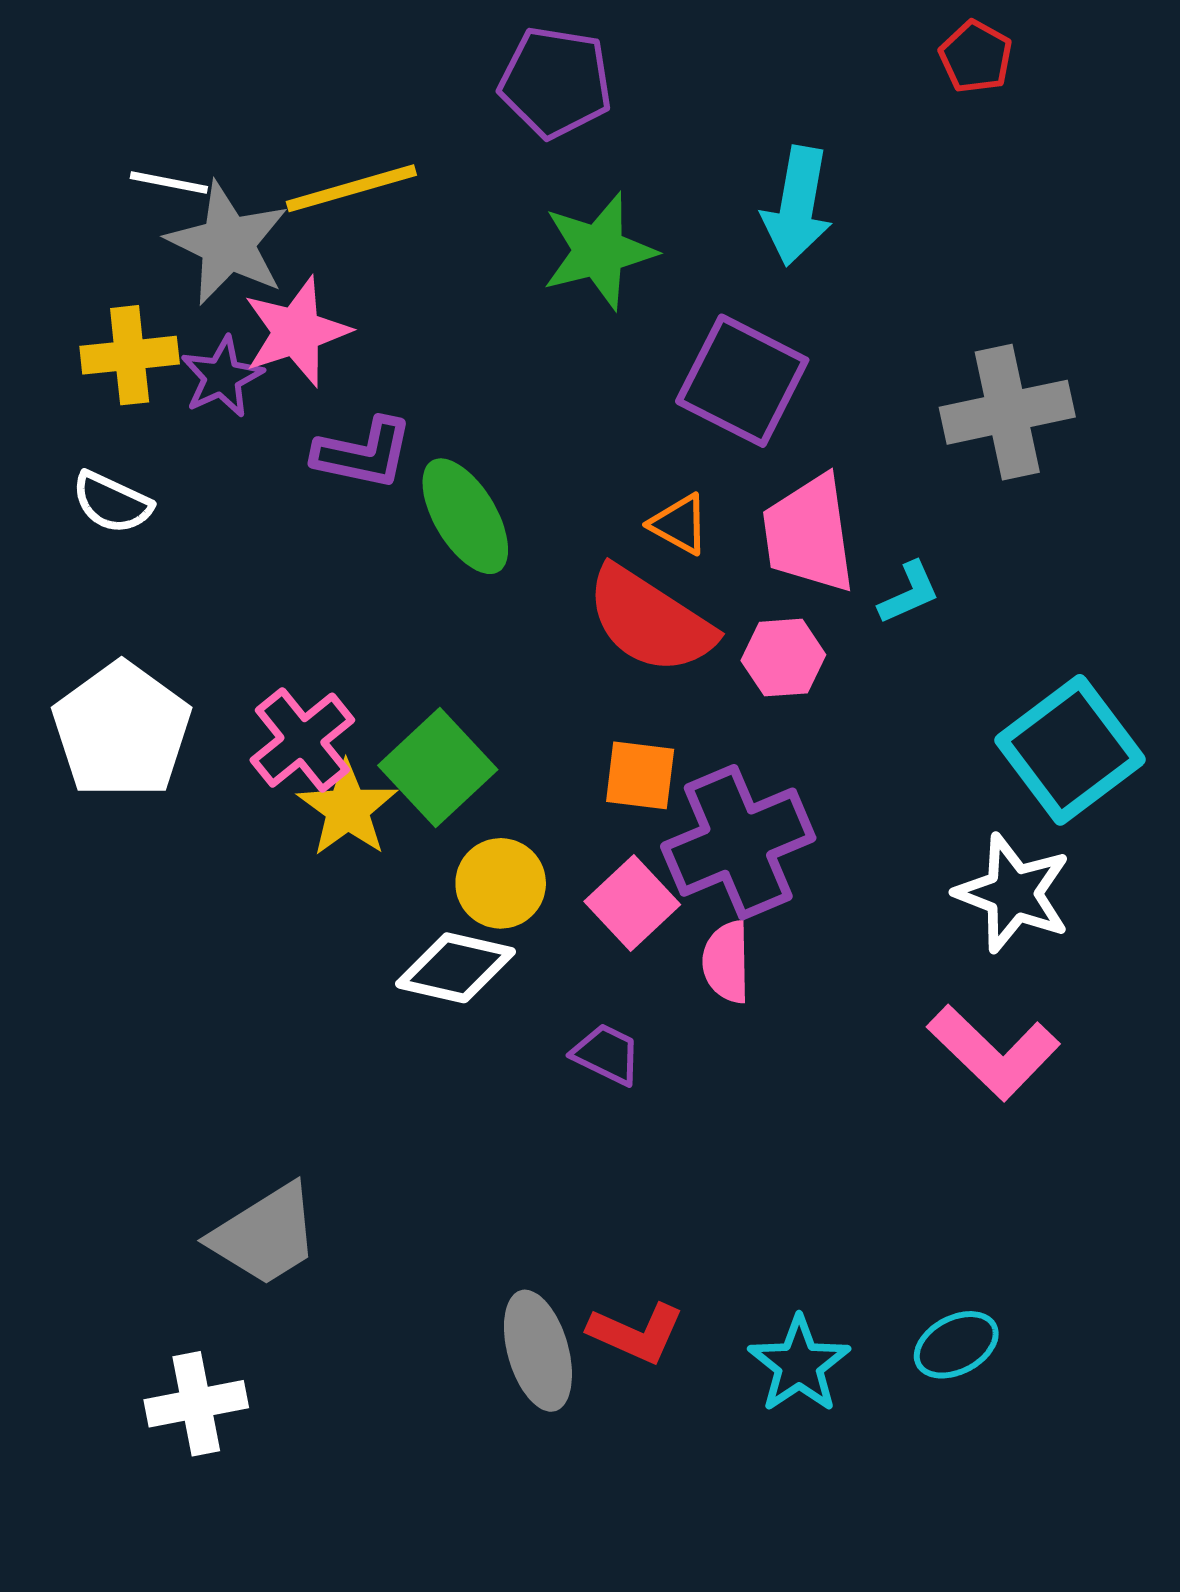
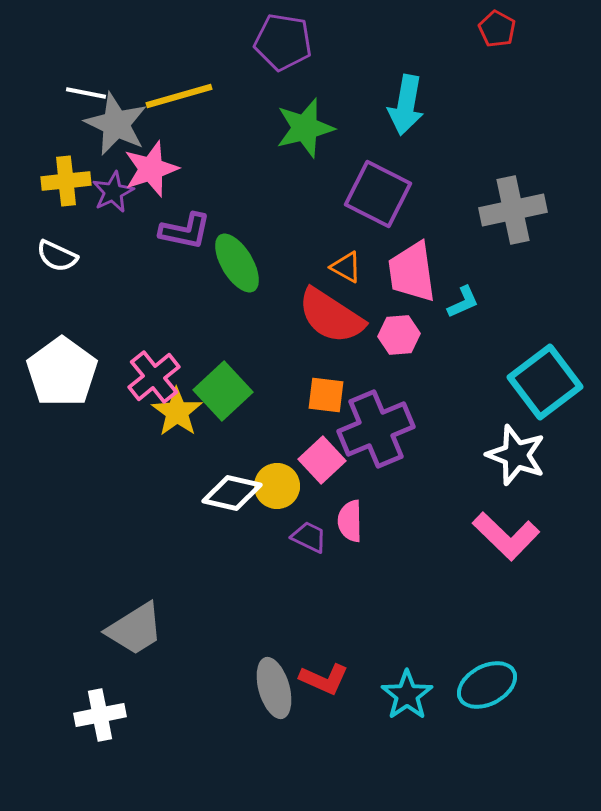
yellow circle: (501, 883) -> (277, 486), moved
pink semicircle: (726, 962) -> (350, 521), moved
cyan ellipse: (956, 1345) -> (487, 685), size x1.4

